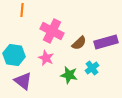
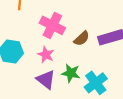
cyan cross: (92, 68) -> (96, 83), moved, size x1.5
purple triangle: (23, 81) -> (46, 80), moved

